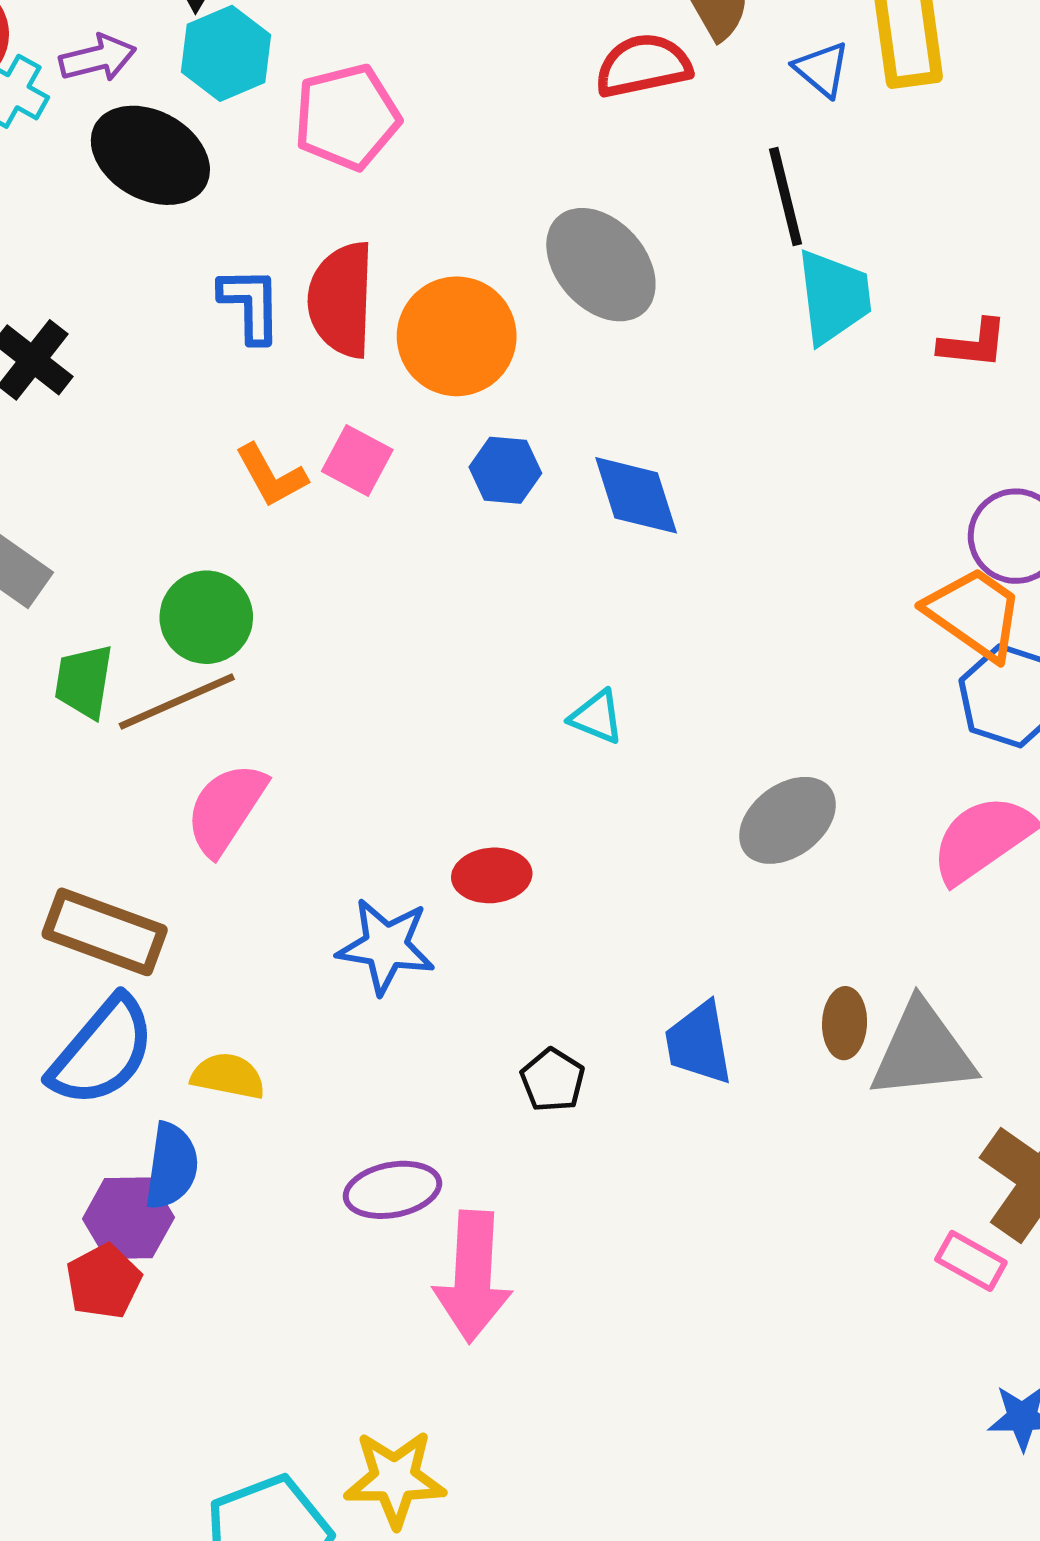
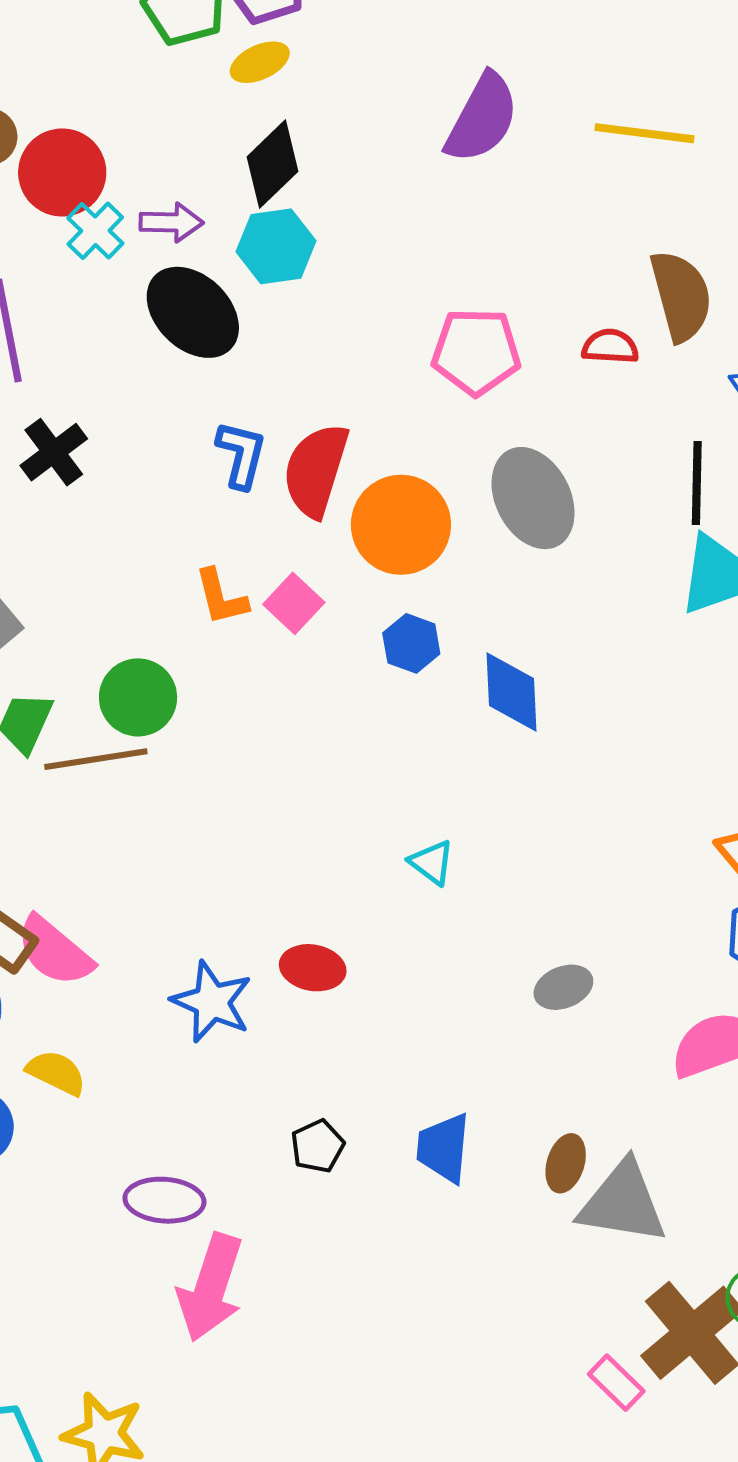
red semicircle: (643, 66) -> (610, 346), size x0.7
pink pentagon: (347, 117) -> (476, 352), moved
pink semicircle: (226, 809) -> (54, 951), moved, turned -98
gray ellipse: (787, 820) -> (563, 987), size x0.7

